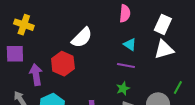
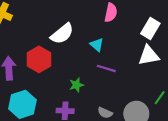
cyan triangle: (130, 44) -> (97, 45), moved
green star: (123, 88) -> (76, 85), moved

